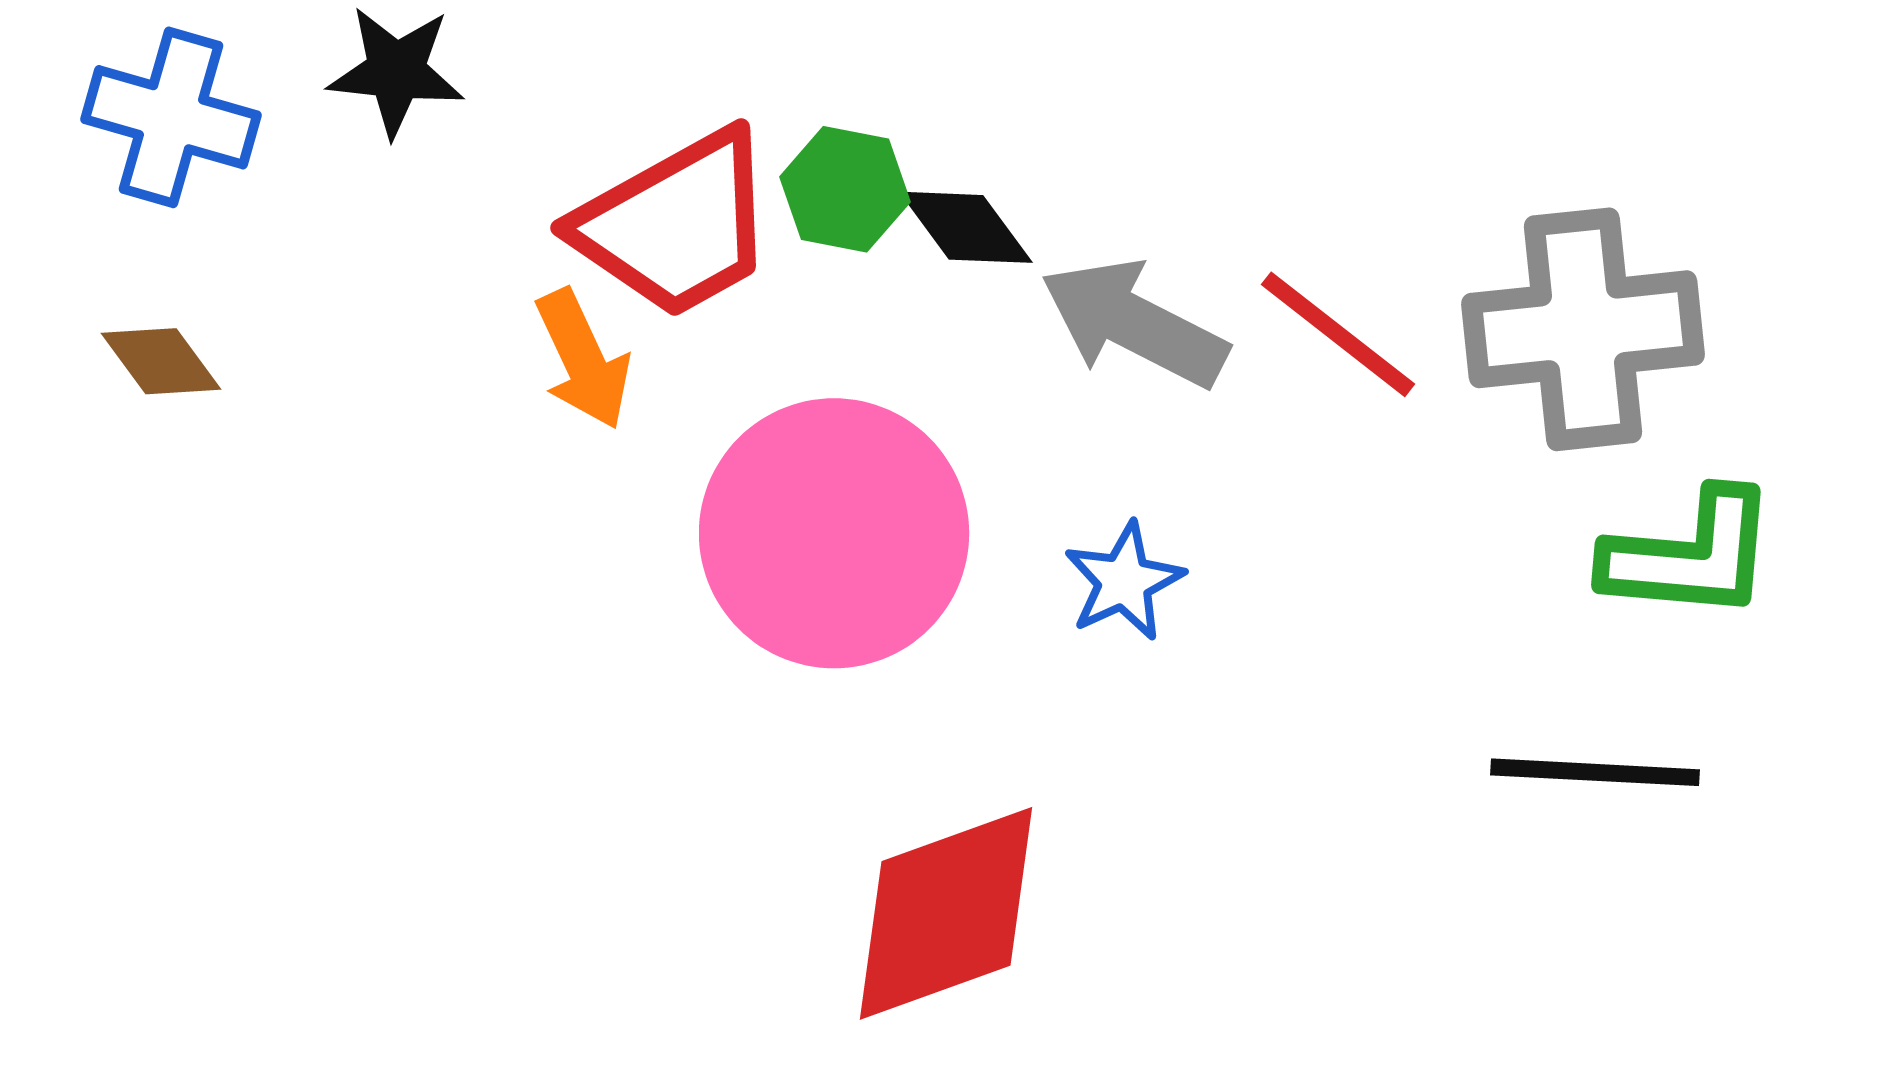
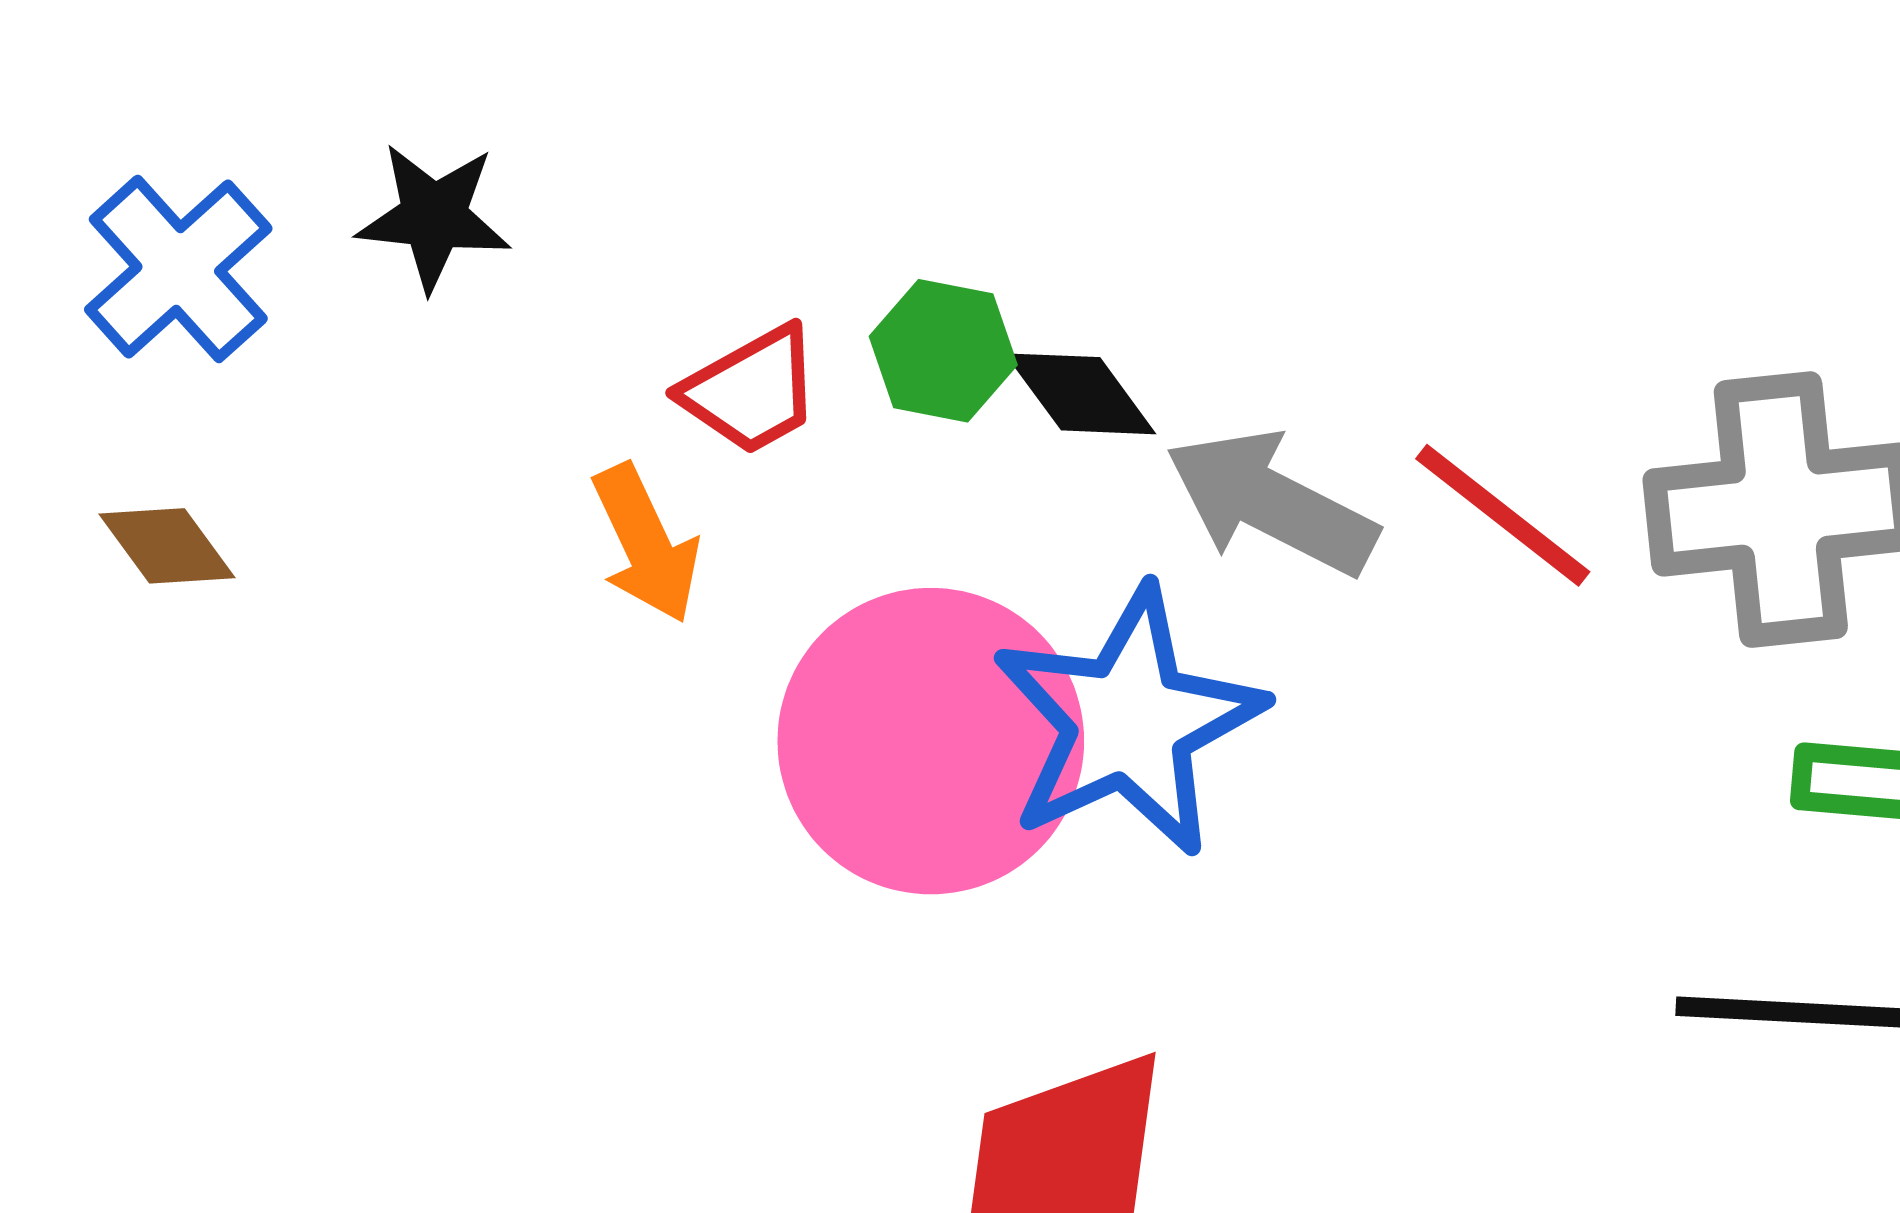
blue cross: (171, 117) -> (178, 269), turned 32
red trapezoid: (676, 224) -> (751, 390), size x0.6
blue star: (1124, 581) -> (1128, 722), moved, size x2.0

